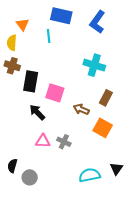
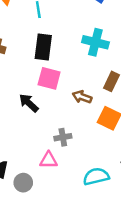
black rectangle: (31, 81) -> (43, 47), moved
pink triangle: (43, 141) -> (49, 160), moved
gray cross: (64, 142) -> (63, 137), turned -32

